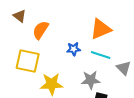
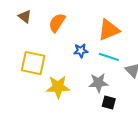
orange semicircle: (41, 30) -> (57, 23), moved

